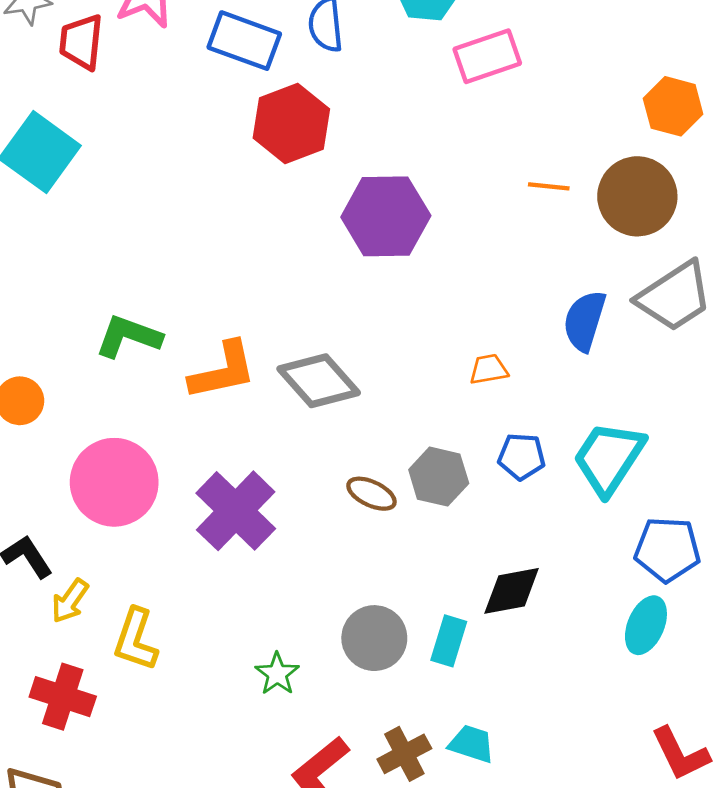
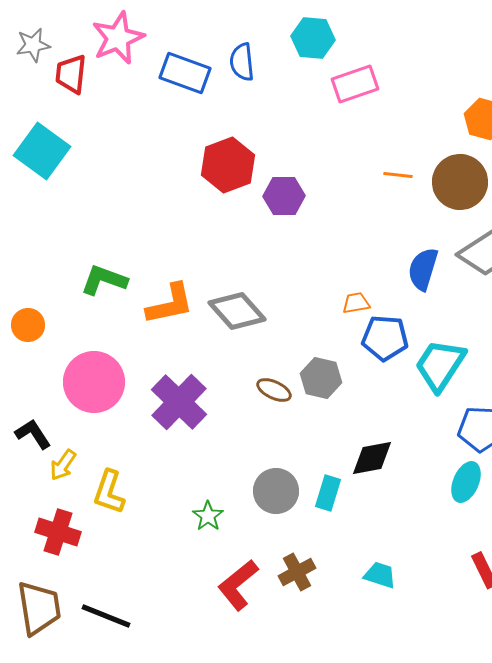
red hexagon: (291, 123) -> (228, 165), moved
purple hexagon: (386, 216) -> (284, 196), size x0.7
blue pentagon: (522, 457) -> (385, 338), moved, size x1.4
cyan trapezoid: (472, 744) -> (380, 575), moved

